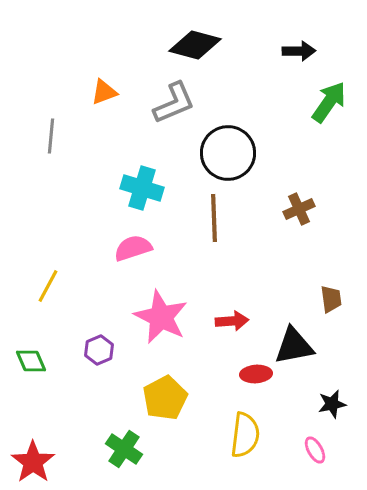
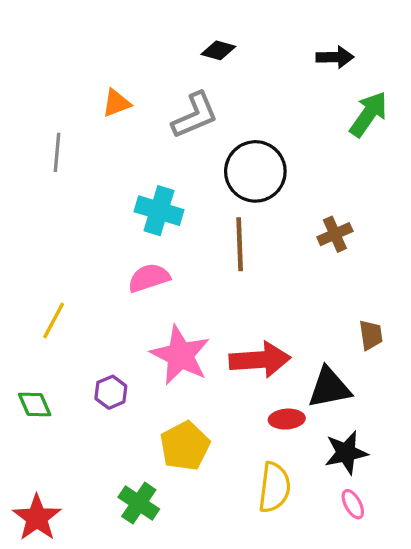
black diamond: (195, 45) -> (218, 50), size x0.6
red arrow: (232, 321) -> (260, 360), size x1.6
black star: (332, 404) -> (346, 453), moved, size x1.4

